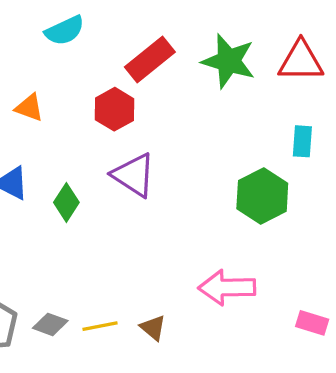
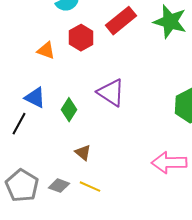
red hexagon: (114, 109) -> (81, 38), moved
yellow line: (100, 326) -> (90, 187), turned 35
brown triangle: (153, 328) -> (83, 153), moved

